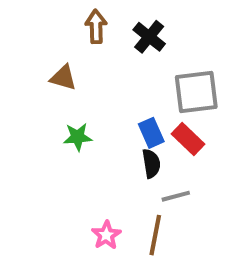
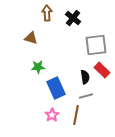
blue rectangle: (151, 133) -> (56, 88), moved, size x1.5
red rectangle: (188, 139) -> (102, 70), moved
black semicircle: (151, 164) -> (85, 77), moved

